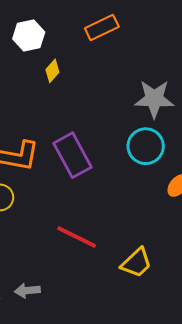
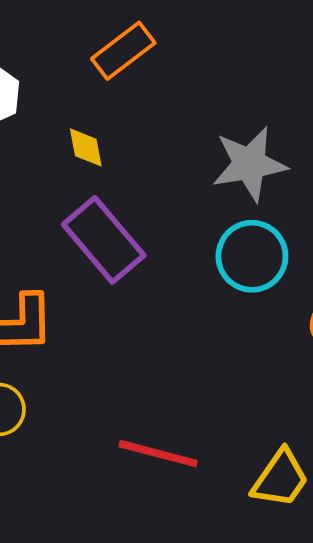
yellow diamond: (52, 71) -> (86, 147), moved, turned -40
purple rectangle: (72, 155) -> (104, 240), moved

